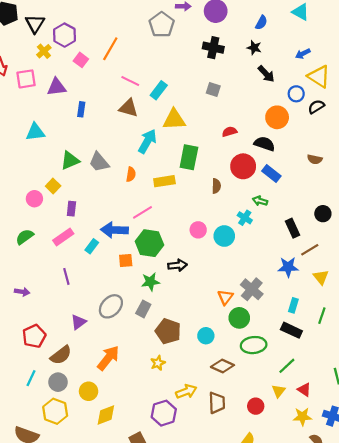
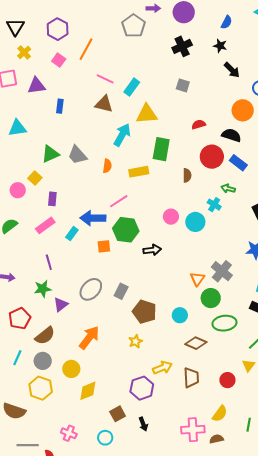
purple hexagon: (65, 35) -> (58, 29), moved
black cross: (213, 48) -> (182, 46), turned -36
green star: (150, 282) -> (43, 289), moved

